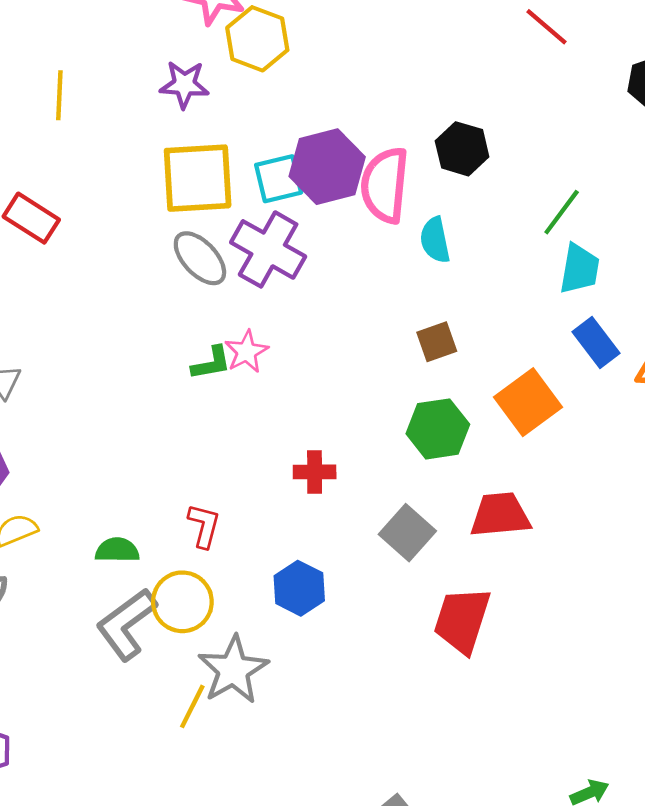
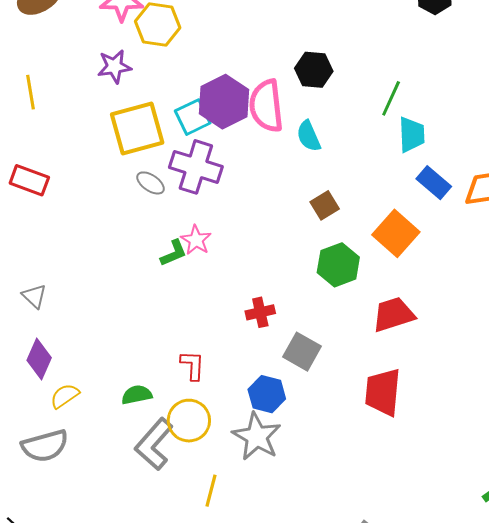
gray ellipse: (200, 258) -> (151, 183), size x0.7
gray square: (407, 533) -> (302, 352), moved
gray star: (233, 670) -> (257, 437), moved

